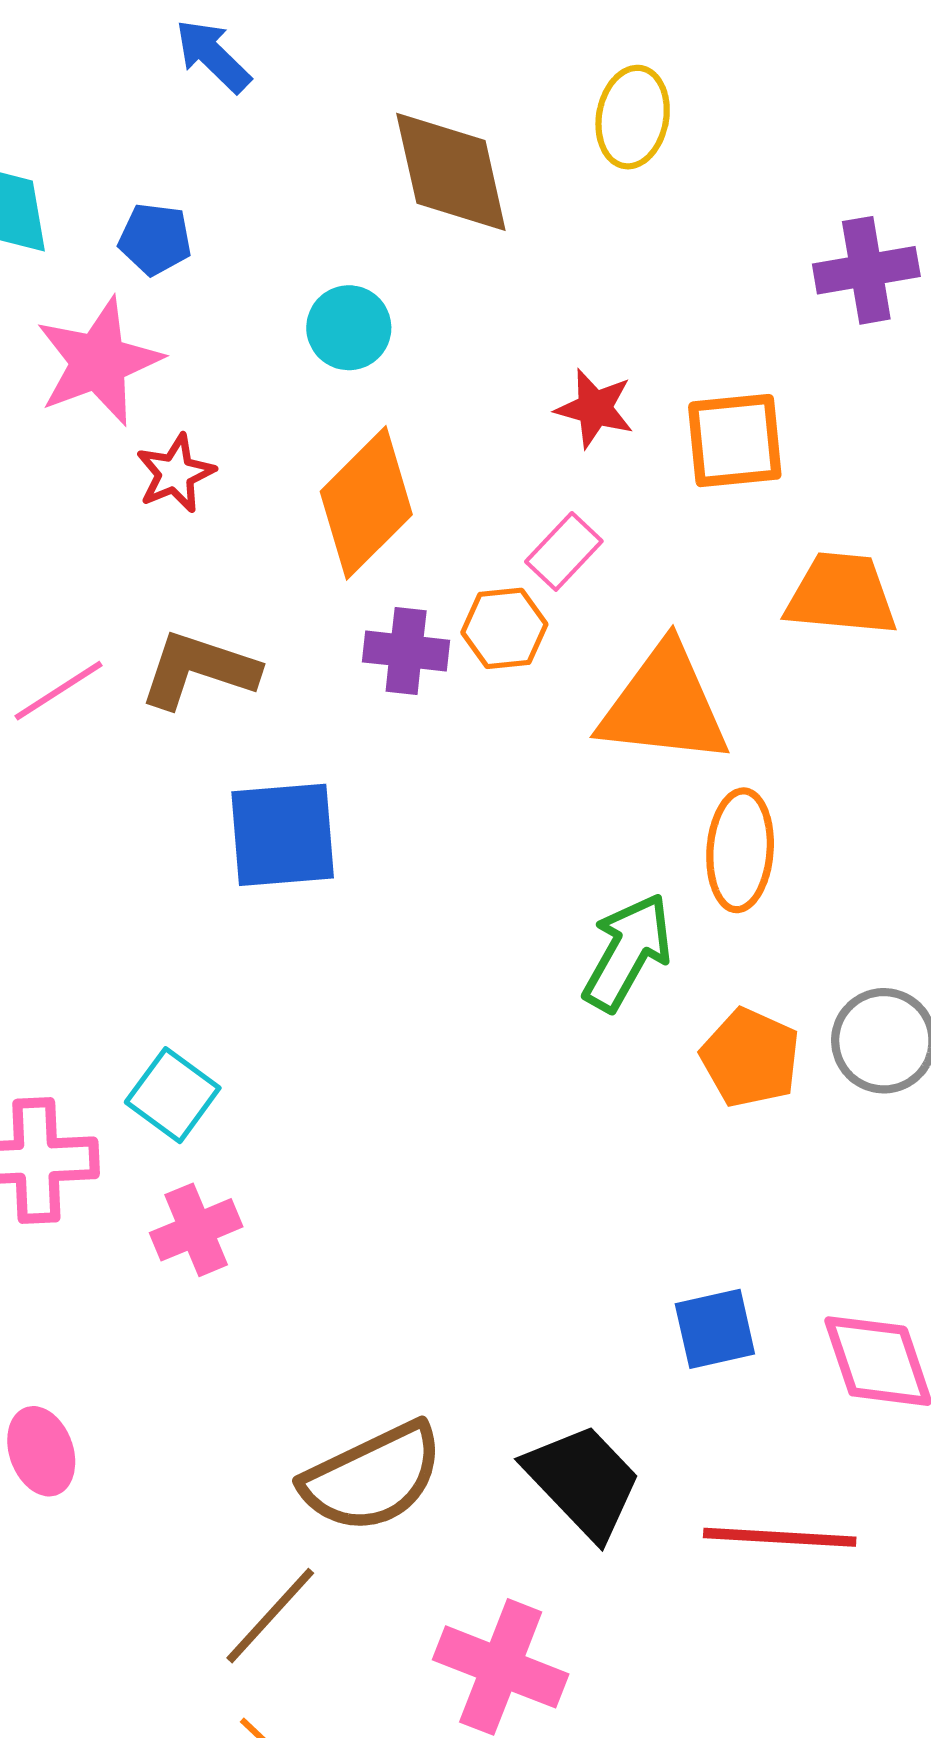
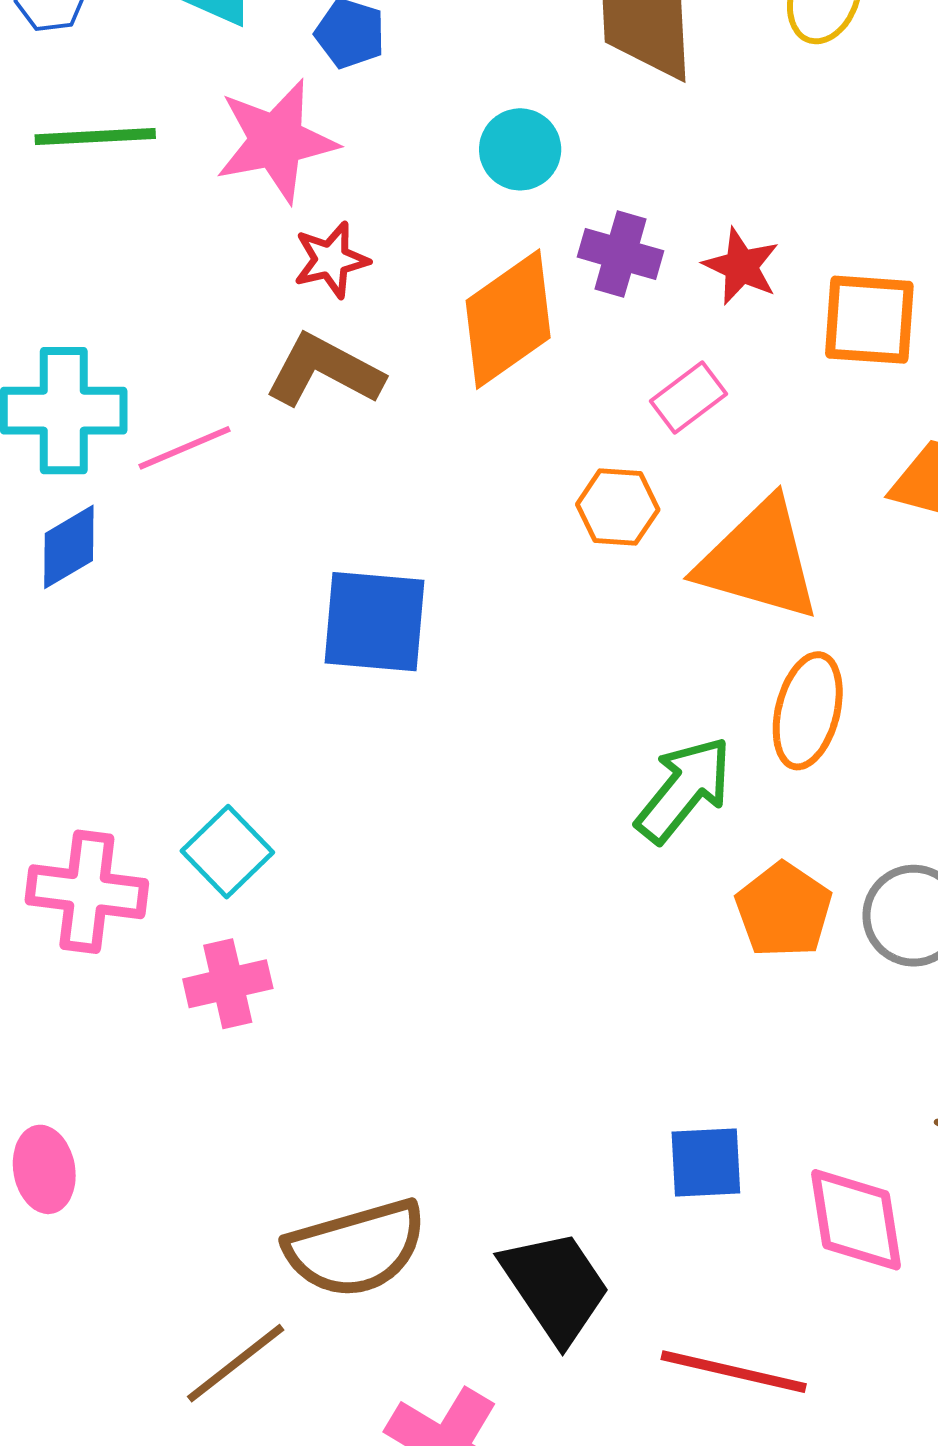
orange hexagon: (504, 628) -> (618, 507), moved
purple cross: (406, 651) -> (621, 254), moved
brown L-shape: (199, 670) -> (324, 371), moved

